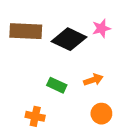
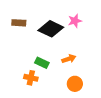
brown rectangle: (26, 31) -> (19, 23), size x0.6
orange cross: (35, 116) -> (31, 78), moved

